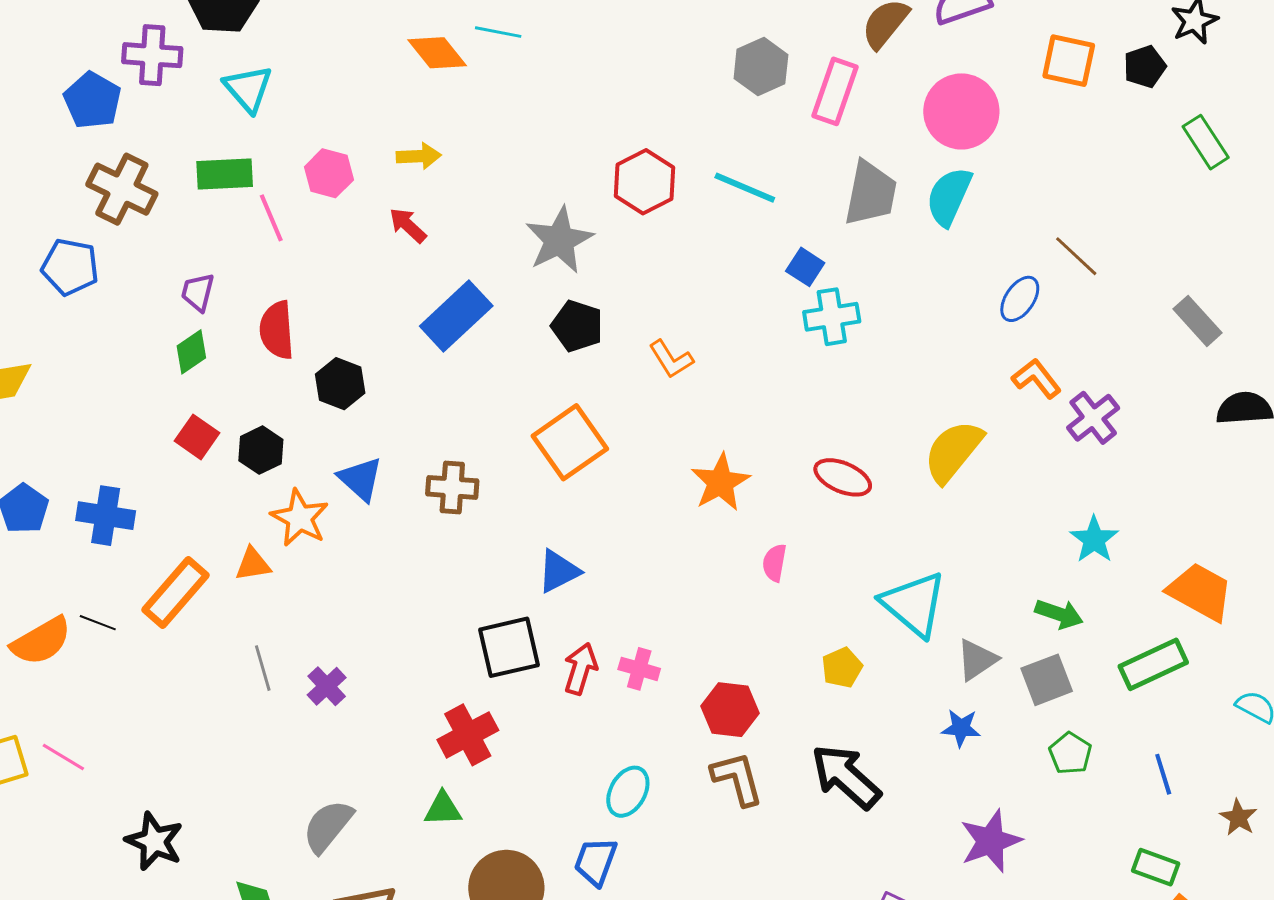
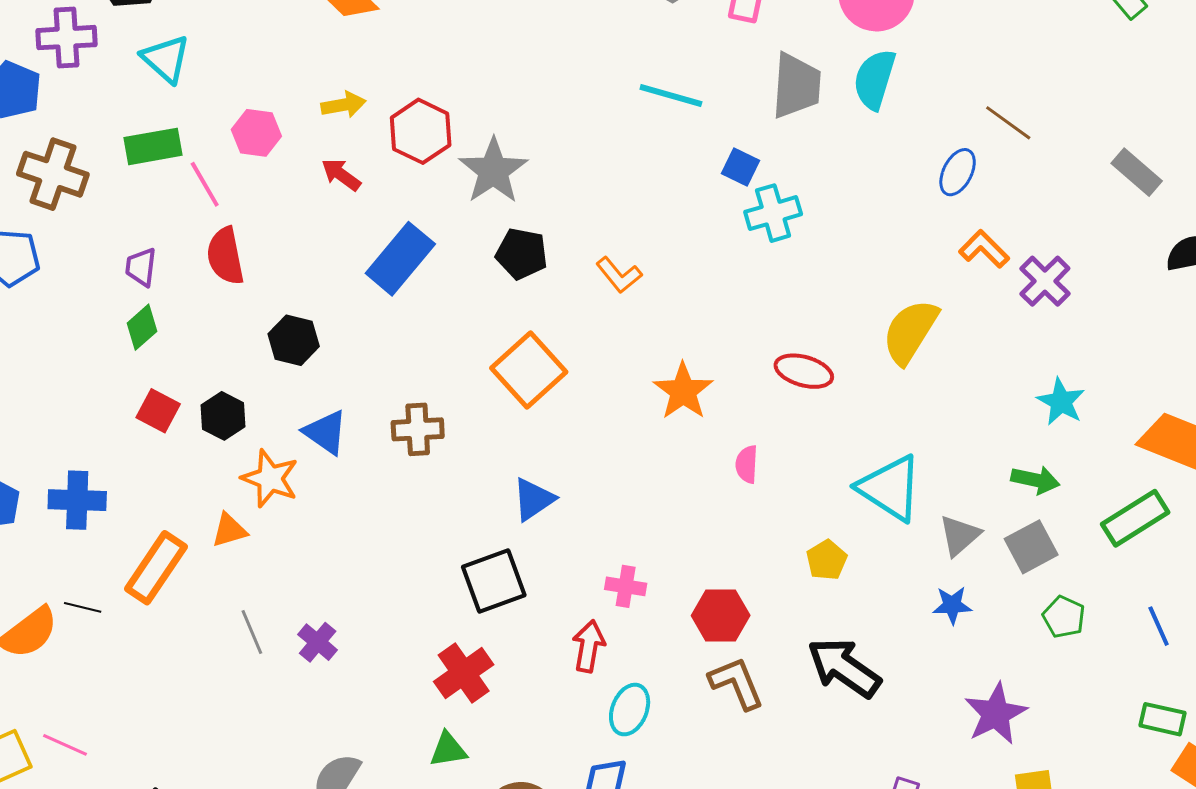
red hexagon: (645, 182) -> (421, 131), moved
red semicircle: (277, 330) -> (225, 256), moved
red arrow: (581, 669) -> (589, 646), moved

